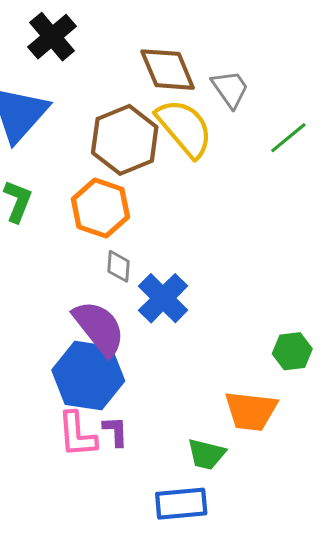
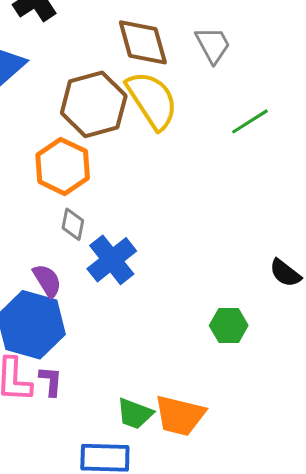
gray trapezoid: (230, 89) -> (213, 45), moved
purple semicircle: (99, 328) -> (47, 281), size x0.6
orange trapezoid: (251, 411) -> (180, 416), moved

